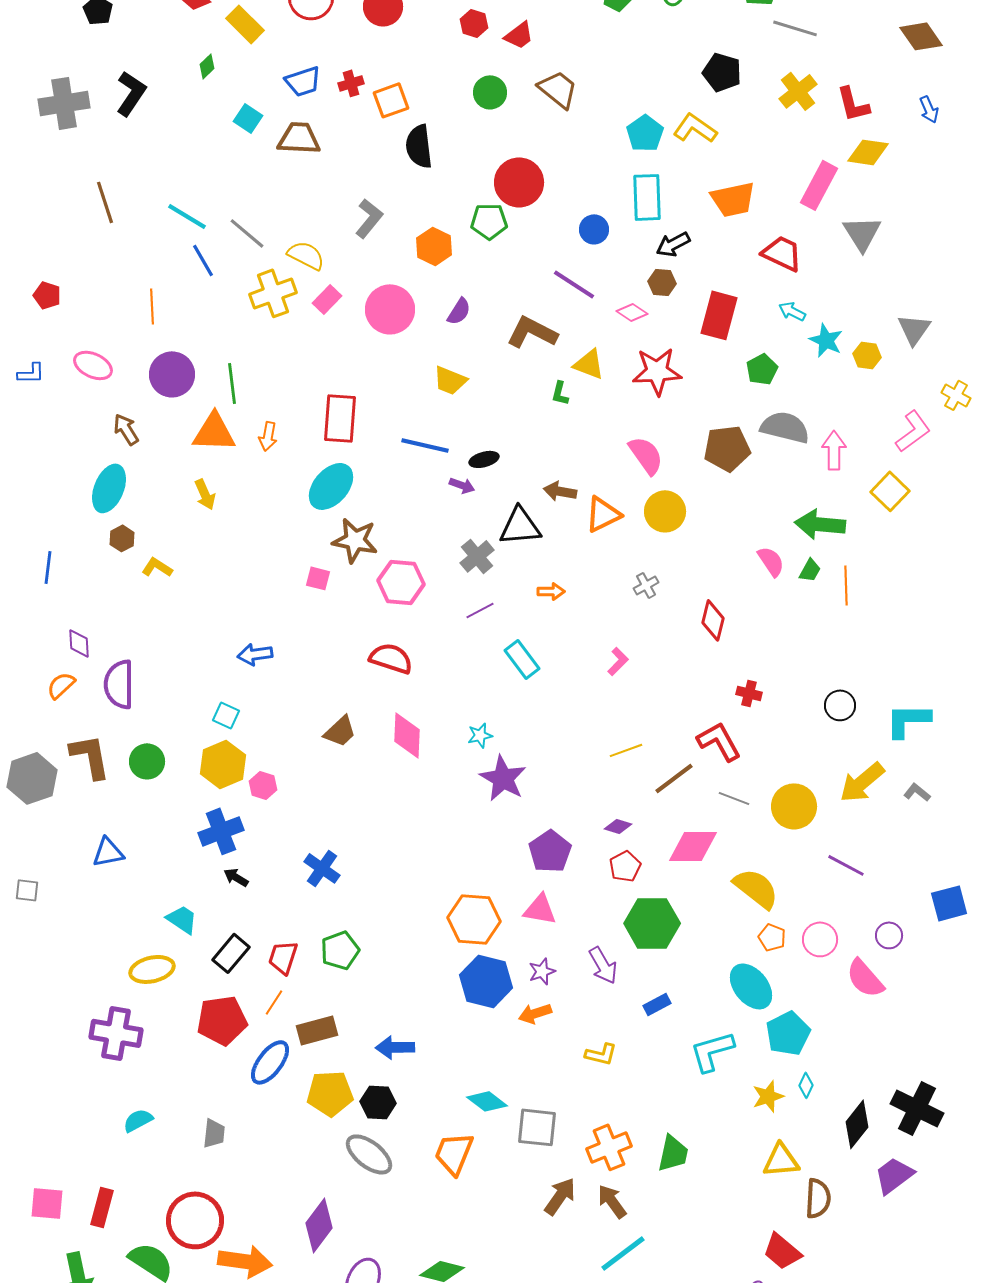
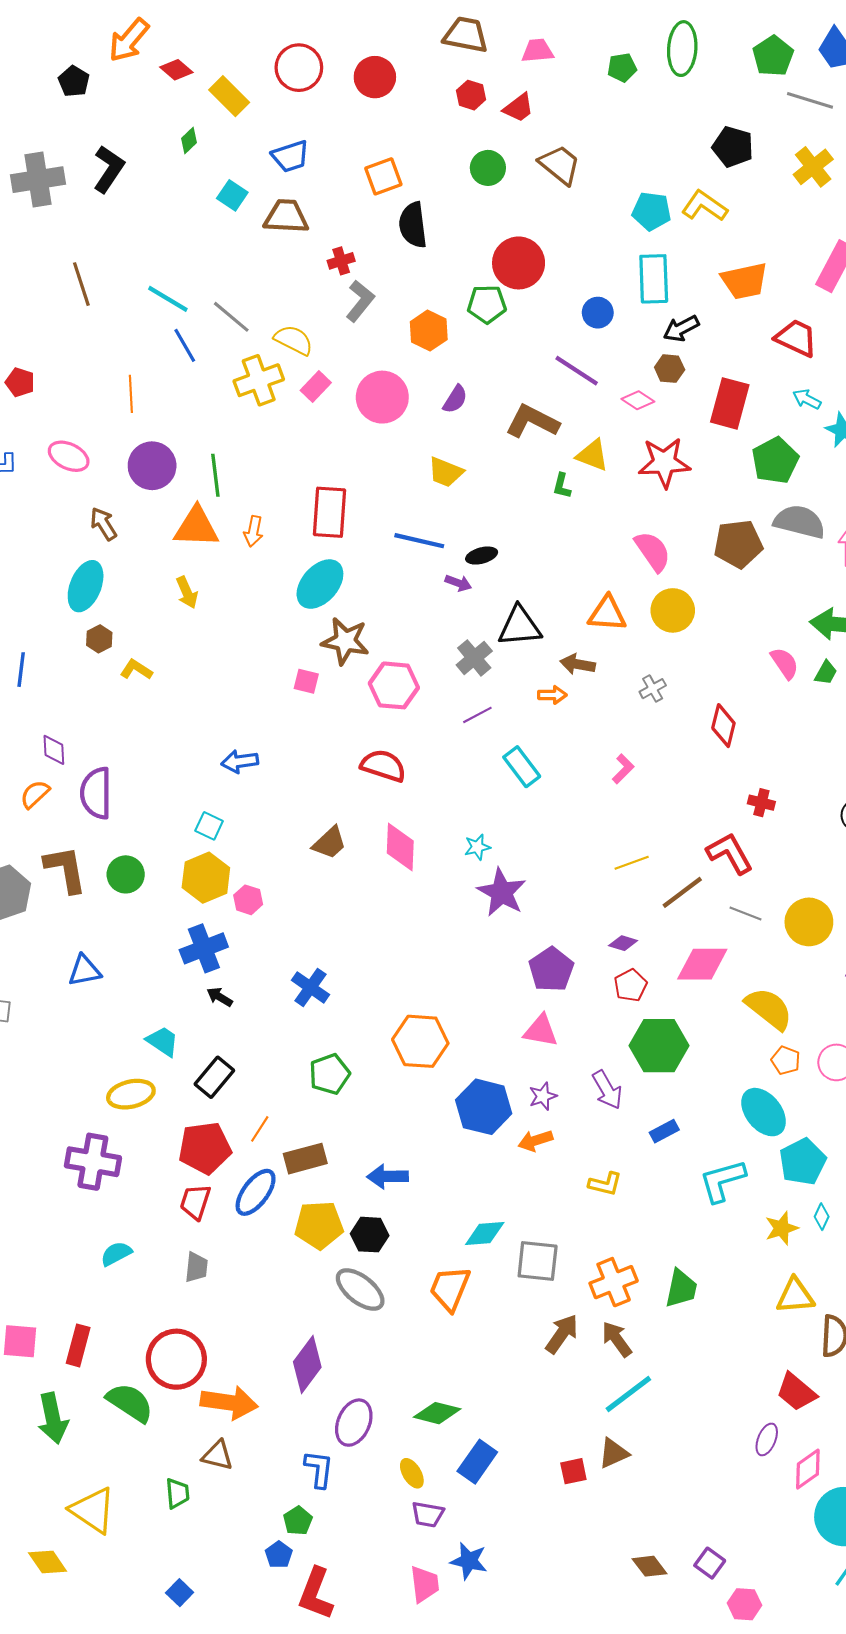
red cross: (351, 83) -> (341, 261), moved
cyan pentagon: (645, 133) -> (652, 211), turned -30
green pentagon: (762, 369) -> (775, 460), size x1.4
brown arrow: (560, 491) -> (578, 664), moved
orange triangle: (603, 514) -> (607, 614), turned 30
orange hexagon: (474, 919) -> (420, 1041), moved
red trapezoid: (283, 957) -> (195, 1202), moved
cyan diamond: (487, 1101) -> (485, 1234), turned -42

